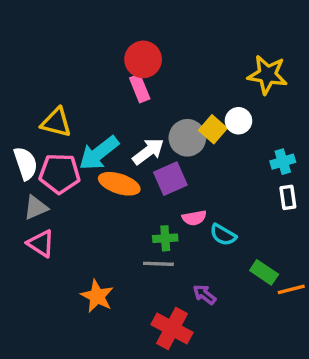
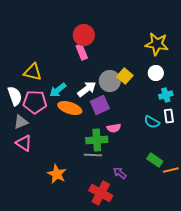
white circle: (238, 121) -> (156, 73), moved
cyan arrow: (99, 153) -> (58, 90), size x0.7
cyan semicircle: (223, 235) -> (152, 122), moved
green cross: (165, 238) -> (97, 140), size x1.5

